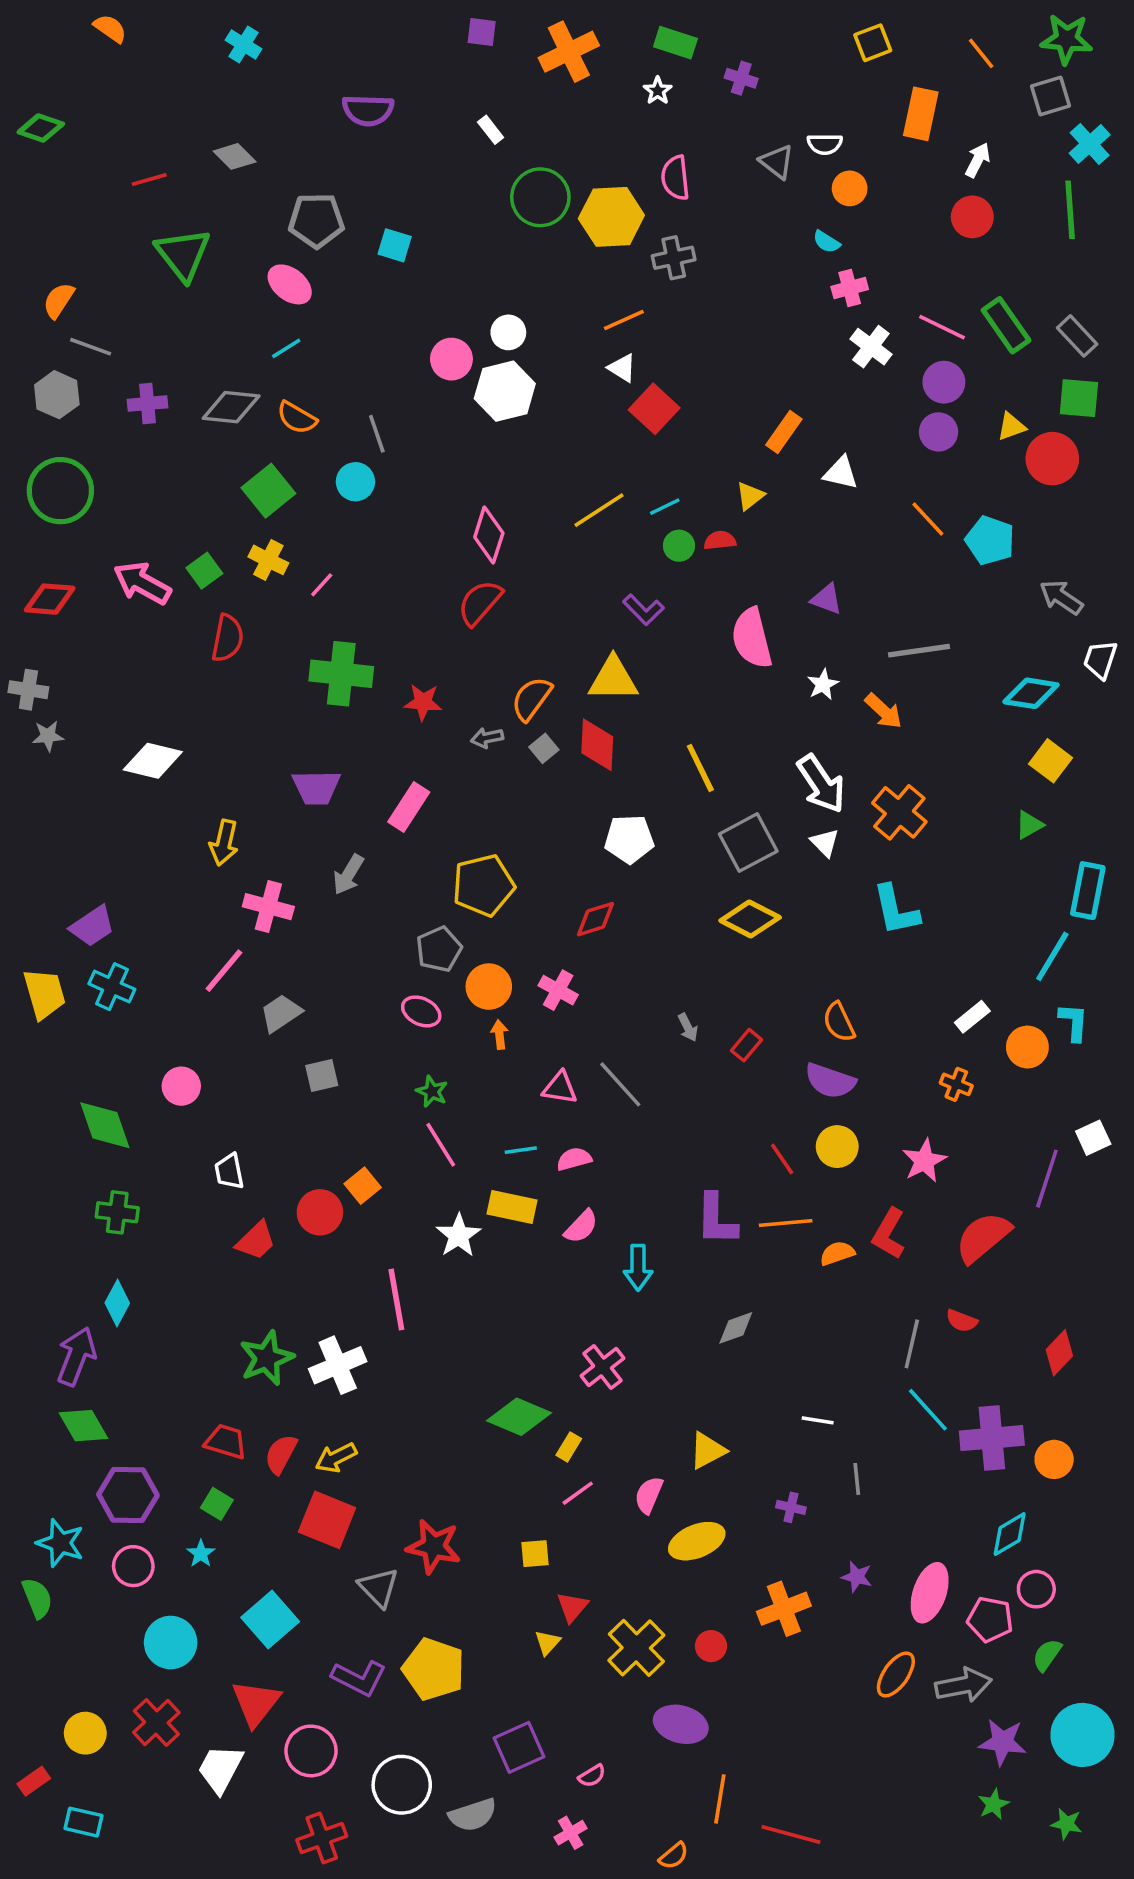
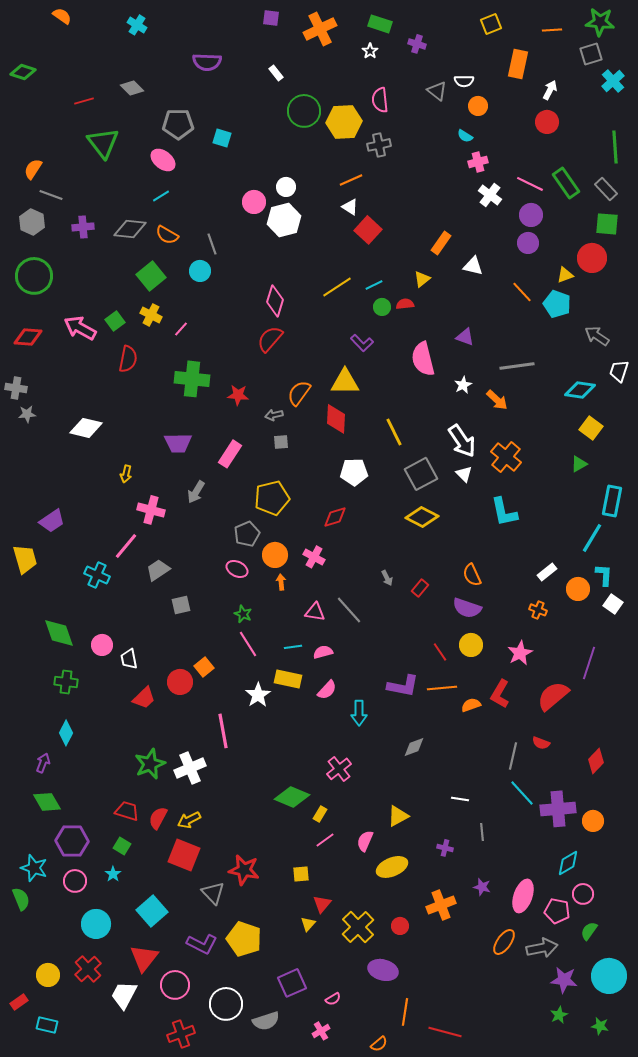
orange line: (981, 53) -> (552, 30), turned -54
green line: (1070, 210) -> (615, 147), moved
yellow triangle: (1011, 427) -> (565, 275), moved
gray square: (544, 748) -> (281, 442), moved, turned 35
yellow arrow: (224, 843) -> (126, 474), size x0.7
cyan cross: (112, 987) -> (97, 575), moved
pink circle: (181, 1086) -> (102, 645), moved
white square: (1093, 1138) -> (613, 604), moved, turned -30
purple L-shape: (716, 1219) -> (403, 686), turned -80
purple arrow: (76, 1356) -> (43, 763), size x0.6

